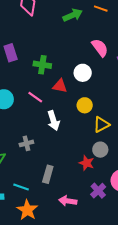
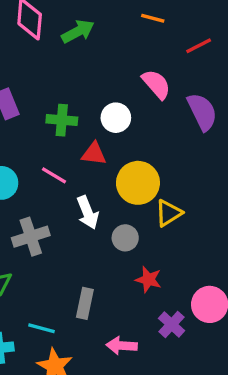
green arrow: (73, 15) -> (78, 31), moved
white circle: (83, 73) -> (116, 118), moved
yellow circle: (85, 105) -> (138, 183), size x1.6
gray cross: (26, 143) -> (31, 237), moved, size x1.5
gray circle: (100, 150) -> (125, 238), moved

